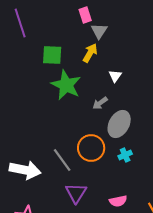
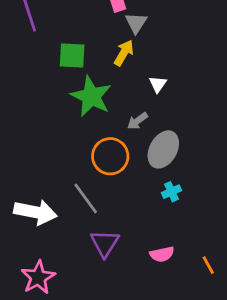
orange circle: (91, 148) -> (110, 156), moved

